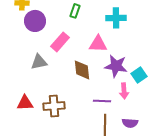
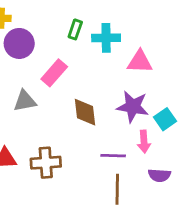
cyan cross: (116, 18) -> (106, 38), moved
pink triangle: (98, 44) -> (140, 62), moved
purple semicircle: (130, 123) -> (159, 175), moved

